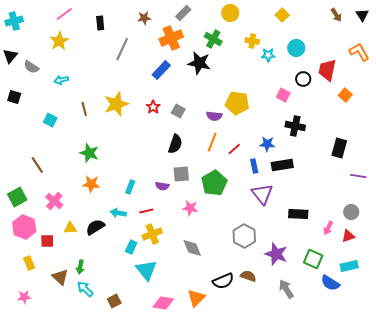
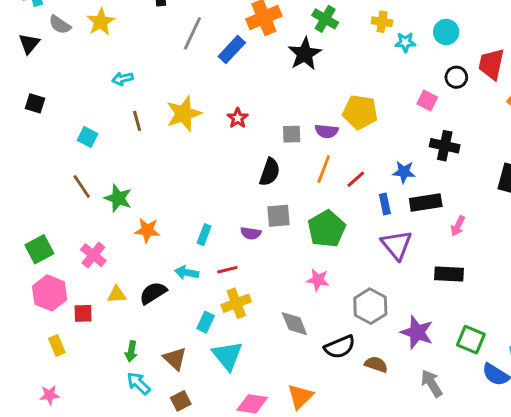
black star: (199, 63) -> (305, 54), turned 30
gray semicircle: (31, 67) -> (60, 25), moved
blue rectangle: (161, 70) -> (232, 50), moved
cyan arrow: (61, 80) -> (122, 79), moved
gray square: (178, 111) -> (292, 134), moved, turned -32
green star: (89, 153) -> (118, 198), moved
brown line: (37, 165) -> (82, 187), moved
pink star: (190, 208) -> (318, 280), moved
pink arrow: (328, 228) -> (458, 226), moved
brown triangle: (60, 277) -> (175, 359), moved
black semicircle: (223, 281) -> (340, 347), moved

